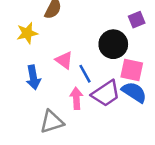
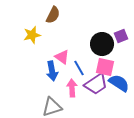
purple square: (137, 20) -> (121, 36), moved
pink square: (132, 70) -> (105, 67), moved
blue arrow: (33, 77) -> (52, 71), moved

